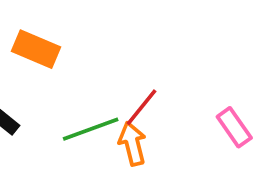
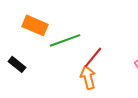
green line: (91, 129) -> (65, 40), moved

